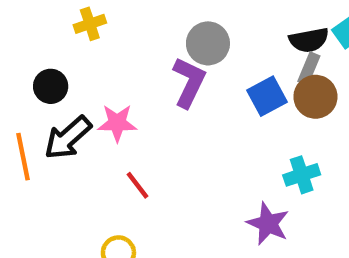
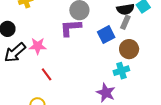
purple L-shape: (189, 82) -> (71, 28), turned -120
brown circle: (315, 97) -> (129, 49), moved

